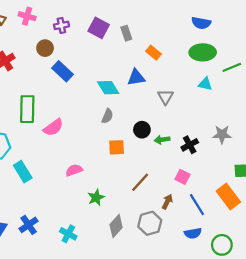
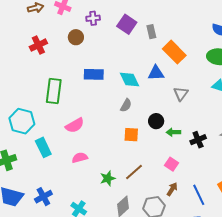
orange rectangle: (153, 53) -> (174, 52), size x1.6
blue rectangle: (63, 71) -> (94, 74), moved, turned -48
pink semicircle: (53, 127) -> (75, 125), moved
pink semicircle: (74, 170) -> (80, 158), moved
pink square: (182, 177) -> (172, 164), moved
brown line: (140, 182) -> (134, 172), moved

